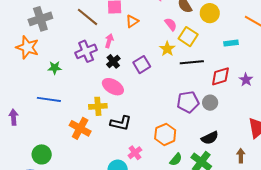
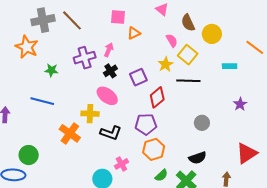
brown line: (87, 17) -> (72, 20), moved
red diamond: (220, 76) -> (157, 97), moved, turned -30
purple pentagon: (188, 102) -> (146, 124), moved

